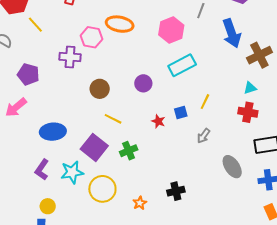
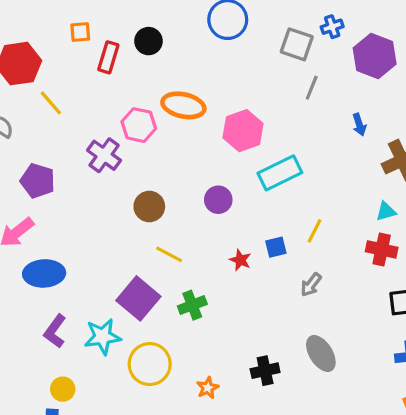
pink hexagon: (171, 30) -> (243, 131), moved
blue arrow: (232, 33) -> (359, 125), size x0.5
purple cross: (70, 57) -> (104, 155), turned 30
blue ellipse: (53, 132) -> (44, 273), moved
gray ellipse: (232, 167) -> (321, 354), moved

